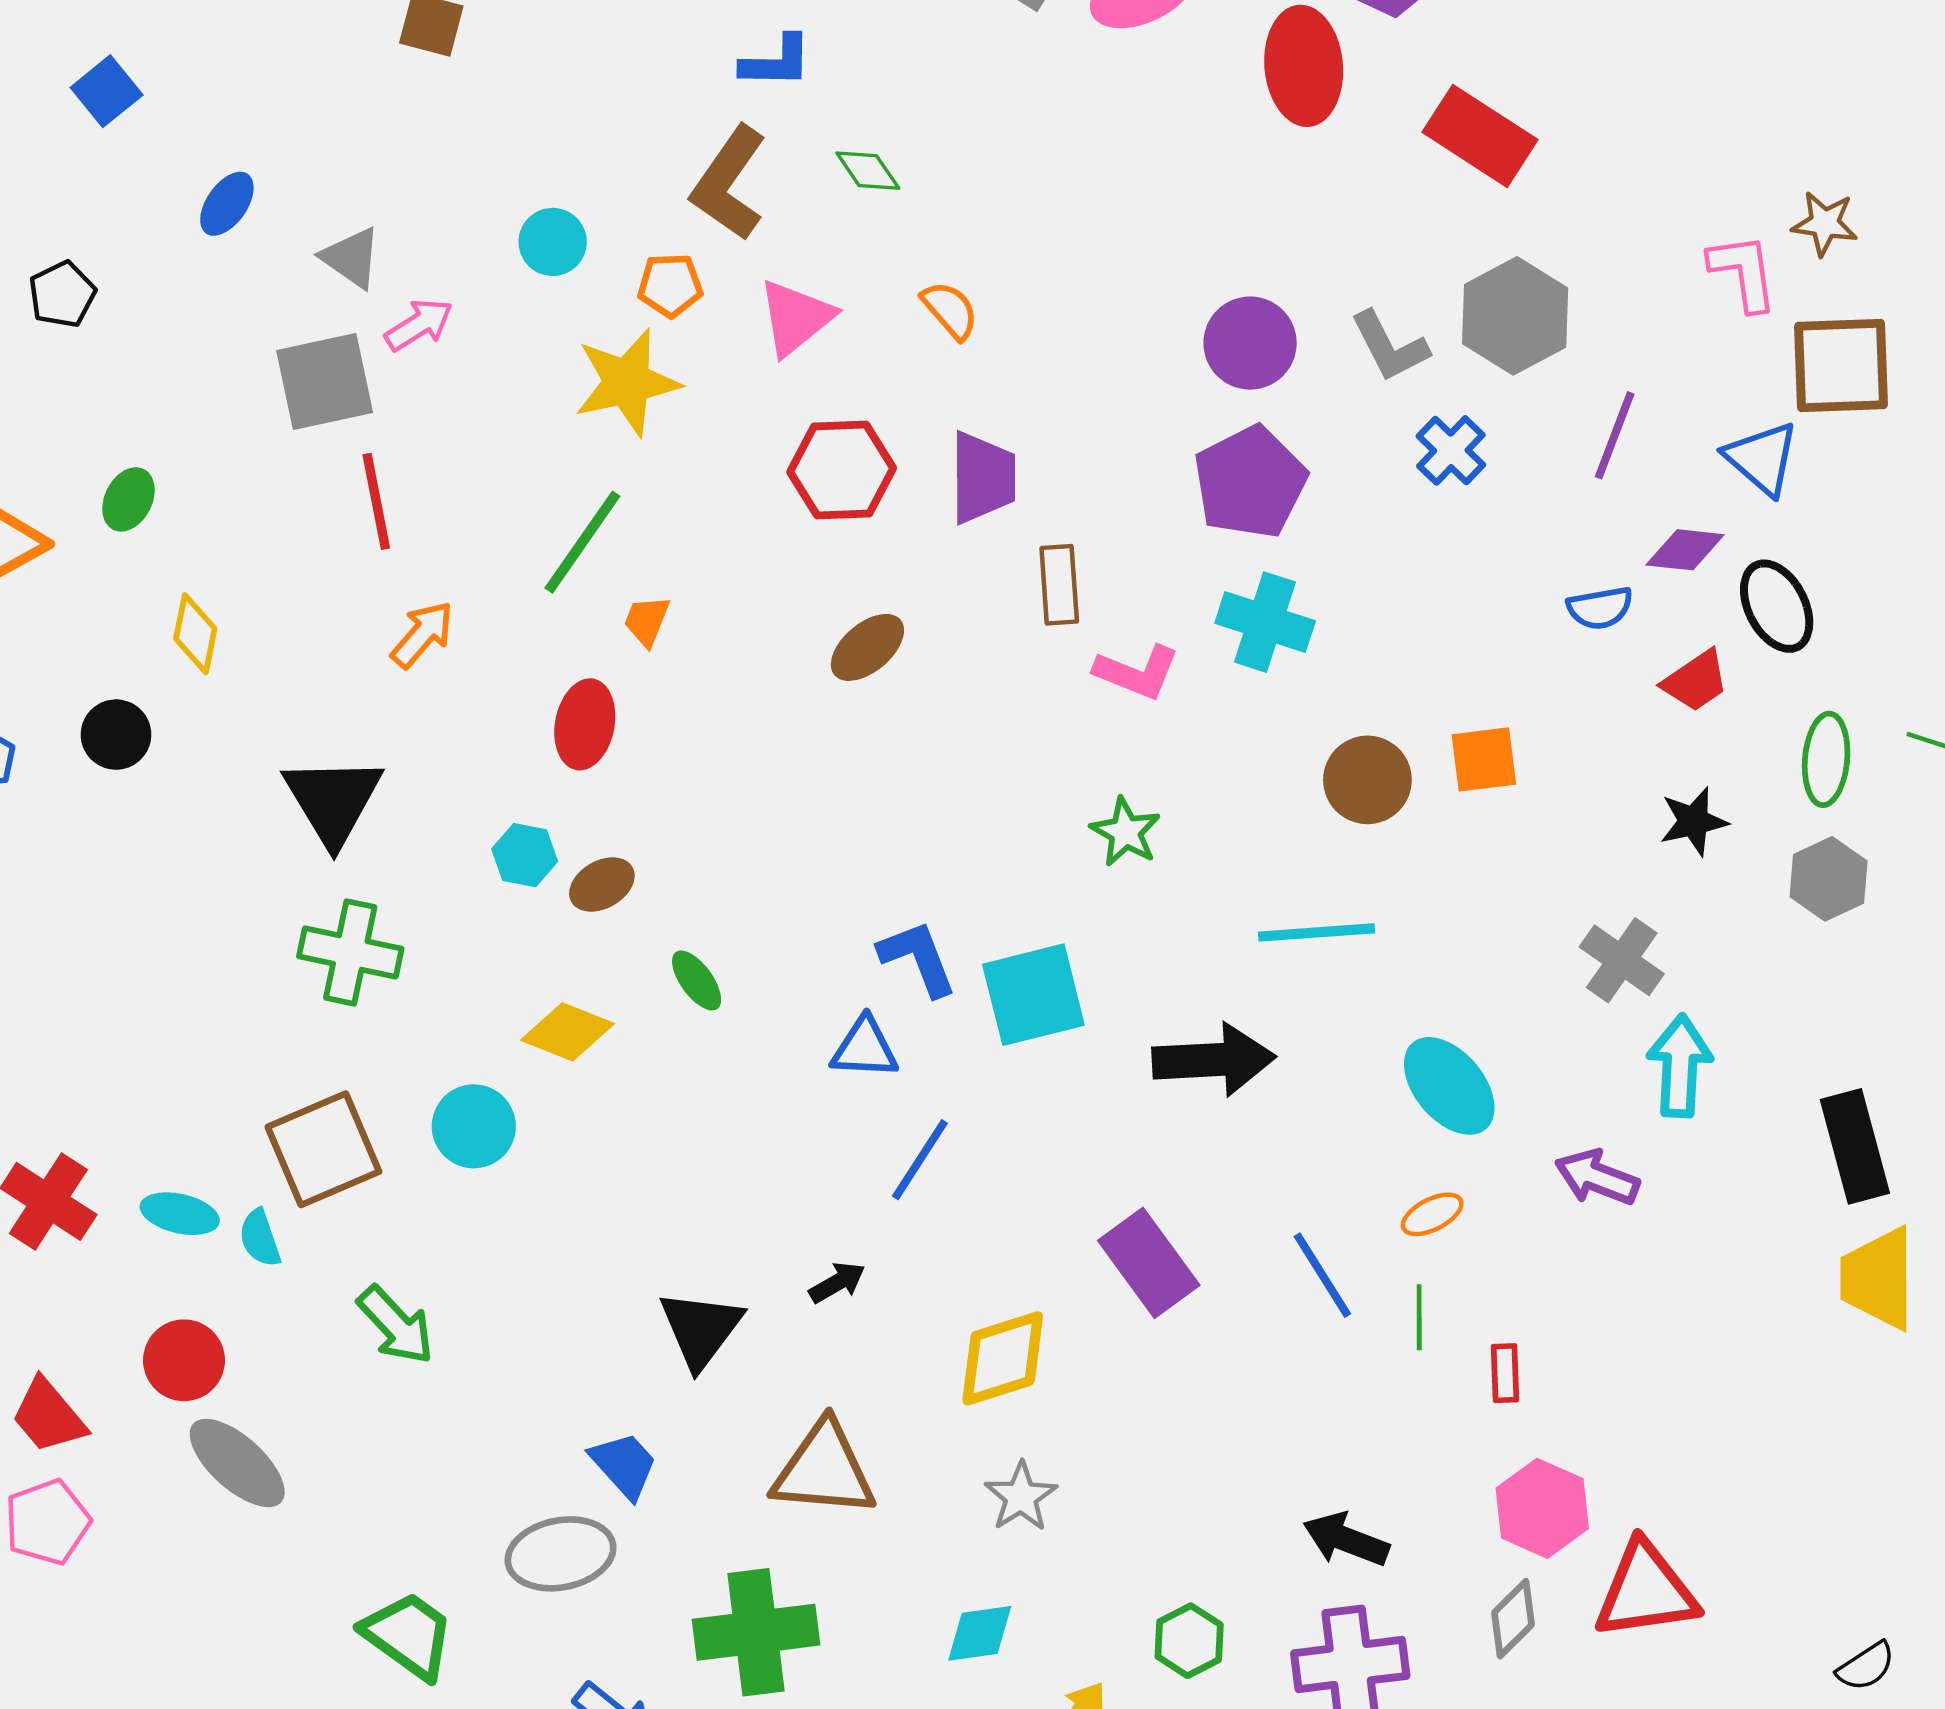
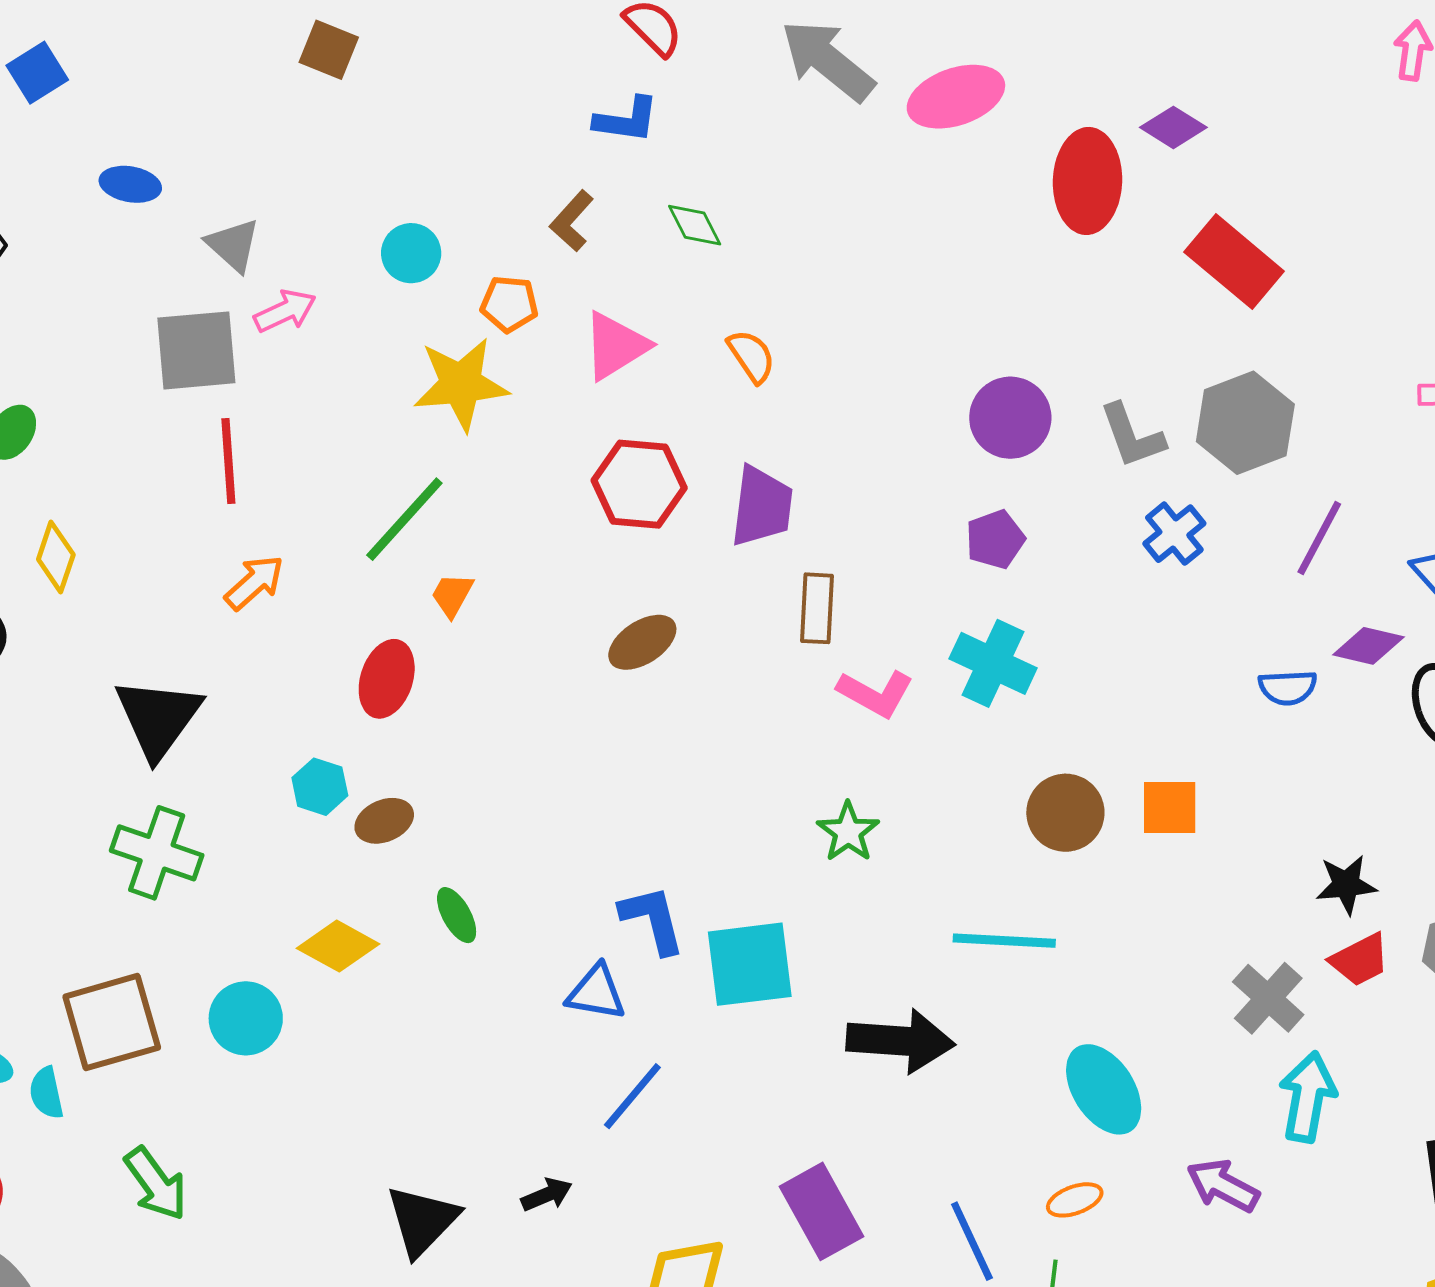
brown L-shape: (729, 183) -> (572, 221), size x0.6
blue ellipse: (227, 204) -> (130, 184), turned 58
purple pentagon: (1250, 482) -> (995, 539), size x0.6
red trapezoid: (1696, 681) -> (1360, 960), moved

